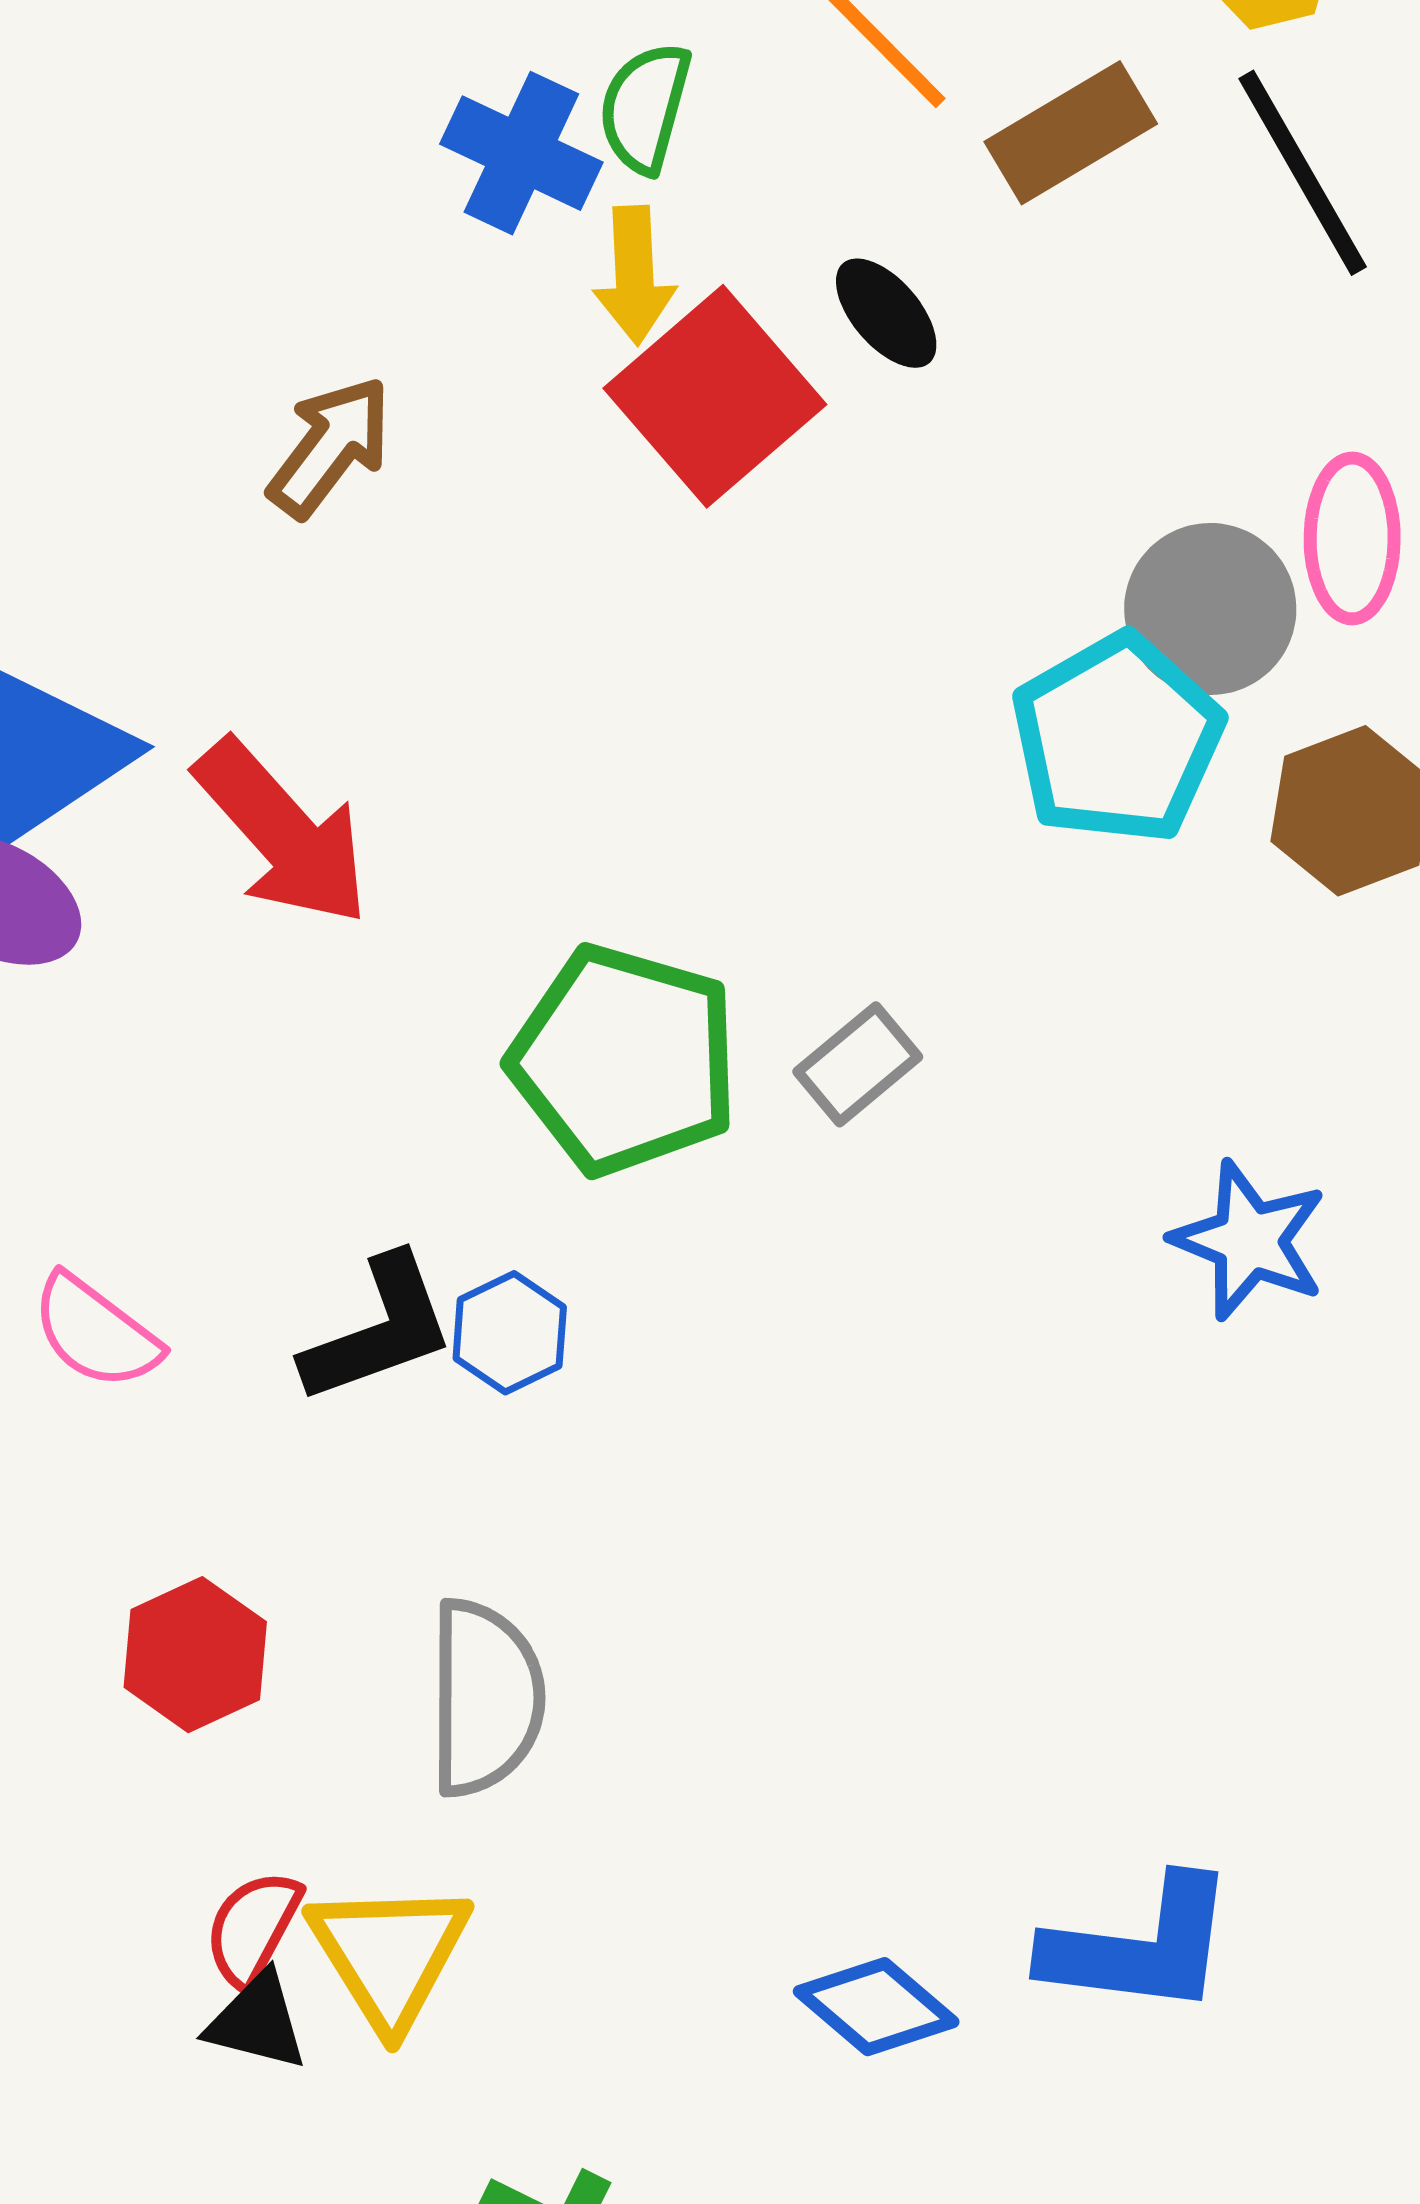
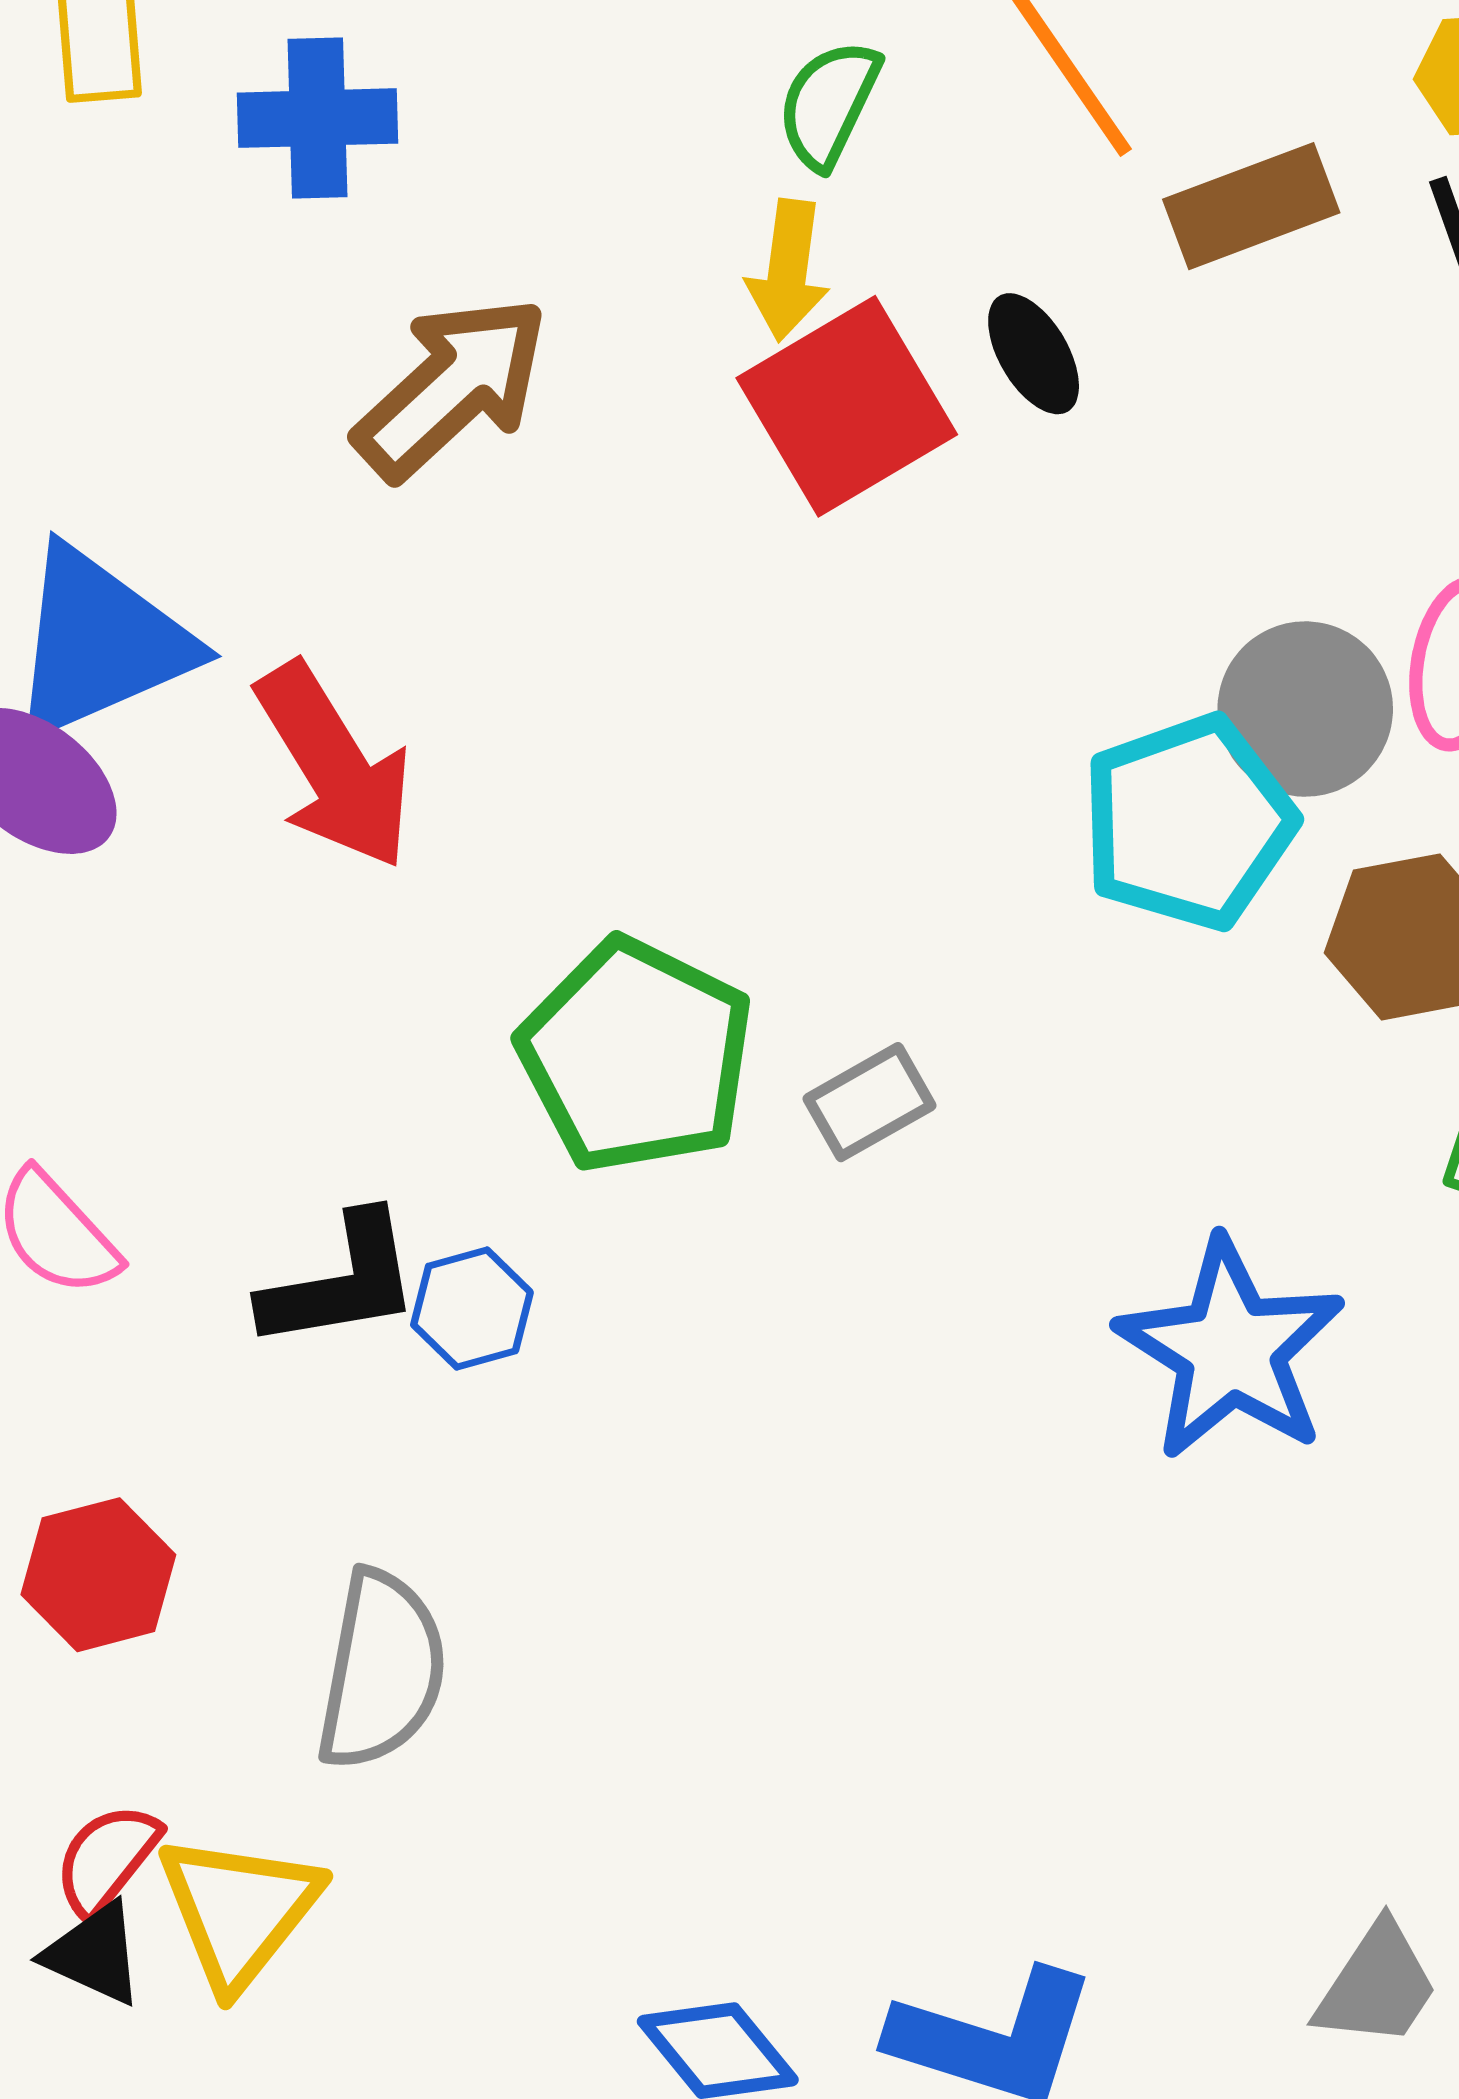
blue cross: (521, 153) -> (318, 118), moved, turned -37
brown arrow: (330, 447) -> (452, 387), size x1.4
blue star: (1249, 1240) -> (1230, 1349), size x1.4

